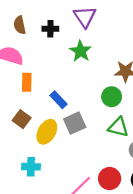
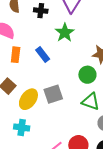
blue rectangle: (58, 100) -> (43, 55), moved
cyan cross: (31, 167) -> (22, 127), moved

